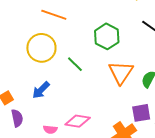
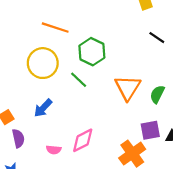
green hexagon: (107, 36) -> (92, 52), moved
pink diamond: (78, 121) -> (83, 140), turned -35

